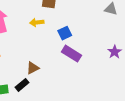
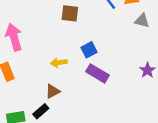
yellow arrow: (37, 22) -> (59, 63), moved

